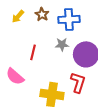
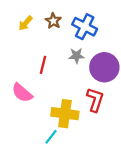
blue cross: (69, 19) -> (85, 27), turned 30

